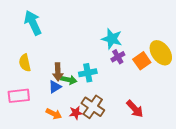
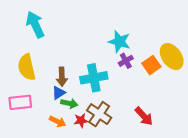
yellow semicircle: (25, 63) -> (27, 67), size x1.4
cyan cross: (88, 73) -> (94, 78), size x1.4
green arrow: (69, 80) -> (69, 103), moved

